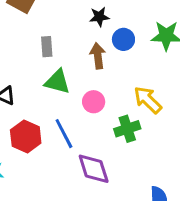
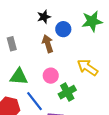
green triangle: (57, 82) -> (19, 77), moved
green cross: (127, 129) -> (67, 92), moved

